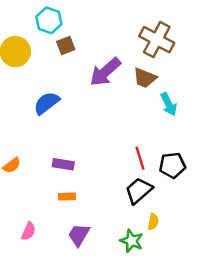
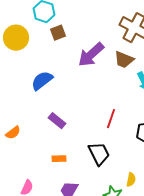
red line: (140, 158) -> (111, 119), moved, turned 36
purple rectangle: (63, 164) -> (57, 121), moved, turned 30
black trapezoid: (139, 191) -> (99, 154), moved, turned 105

